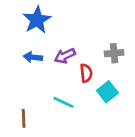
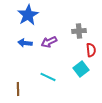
gray cross: (114, 53) -> (79, 31), moved
red semicircle: (86, 73) -> (91, 50), moved

